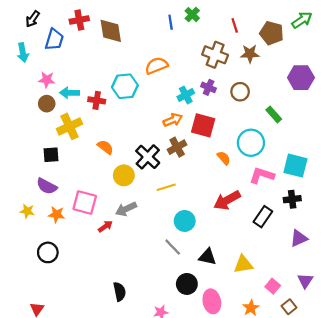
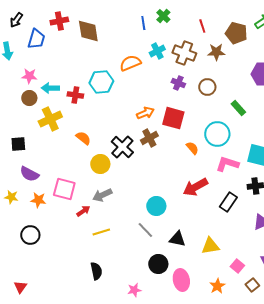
cyan cross: (186, 95) -> (157, 51), moved
black square: (51, 155) -> (18, 144), moved
yellow line: (166, 187) -> (101, 232), moved

